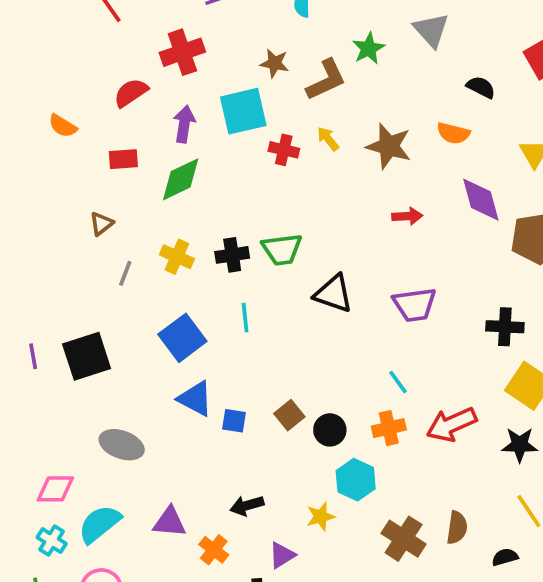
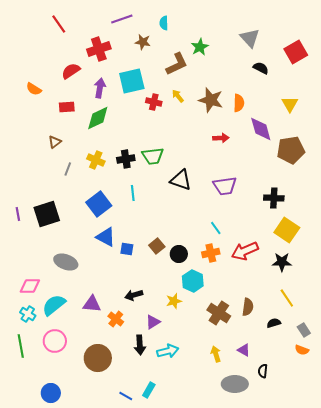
gray triangle: (431, 30) -> (250, 38), moved
brown star: (275, 63) -> (143, 42), moved
orange semicircle: (453, 133) -> (239, 103), moved, turned -102

